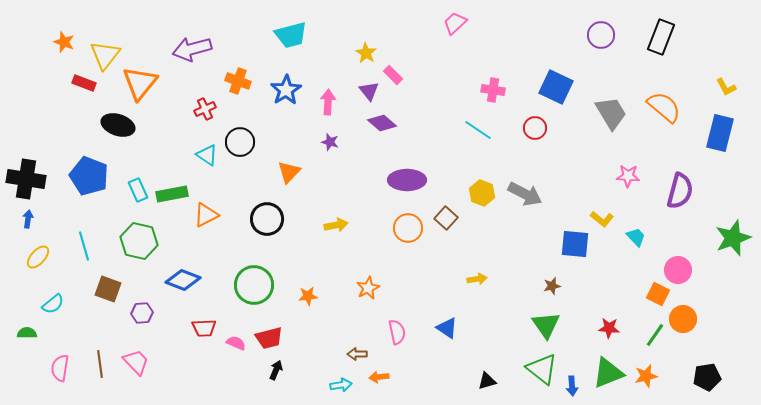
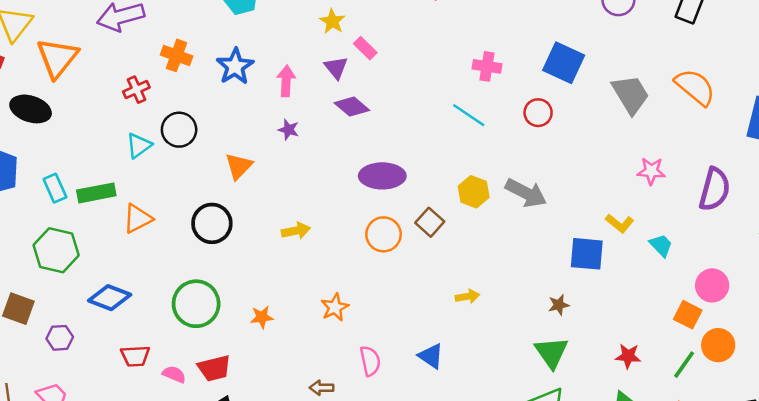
cyan triangle: (207, 155) -> (139, 145), turned 50

